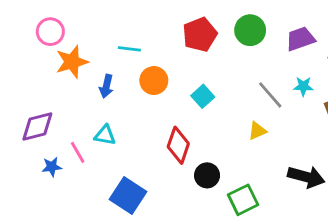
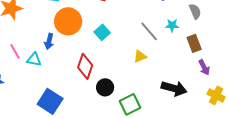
orange circle: (154, 81) -> (68, 21), size x1.4
blue arrow: (106, 86) -> (49, 41), moved
pink line: (78, 152) -> (15, 51), moved

